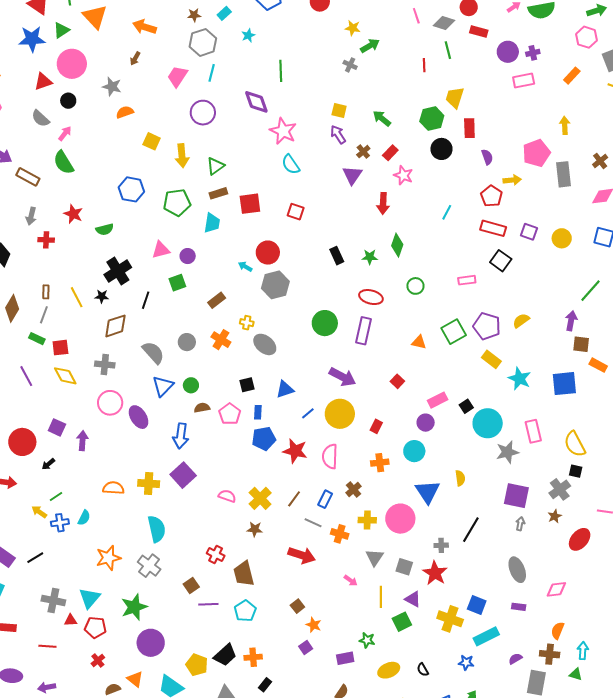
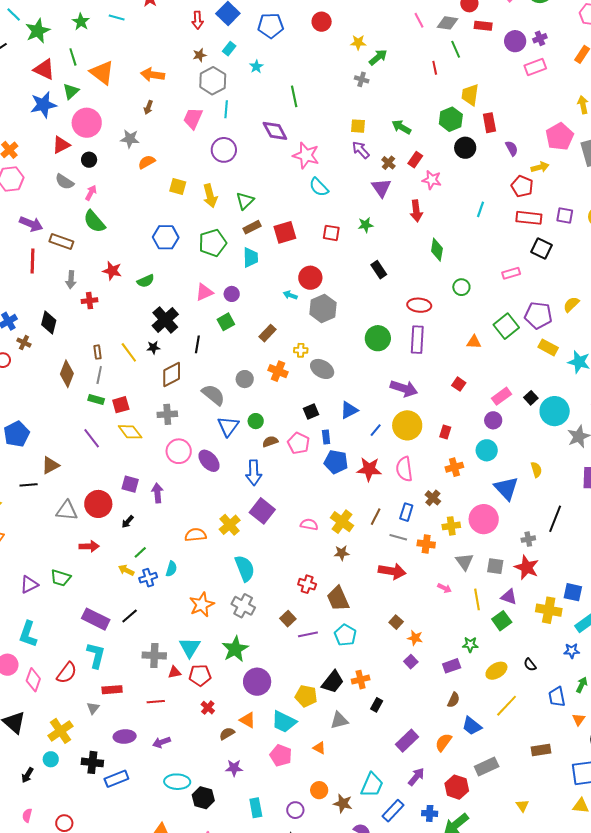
green star: (370, 257) -> (366, 225), moved
blue pentagon: (264, 438) -> (336, 462), turned 30
yellow cross: (149, 484) -> (230, 525), turned -35

